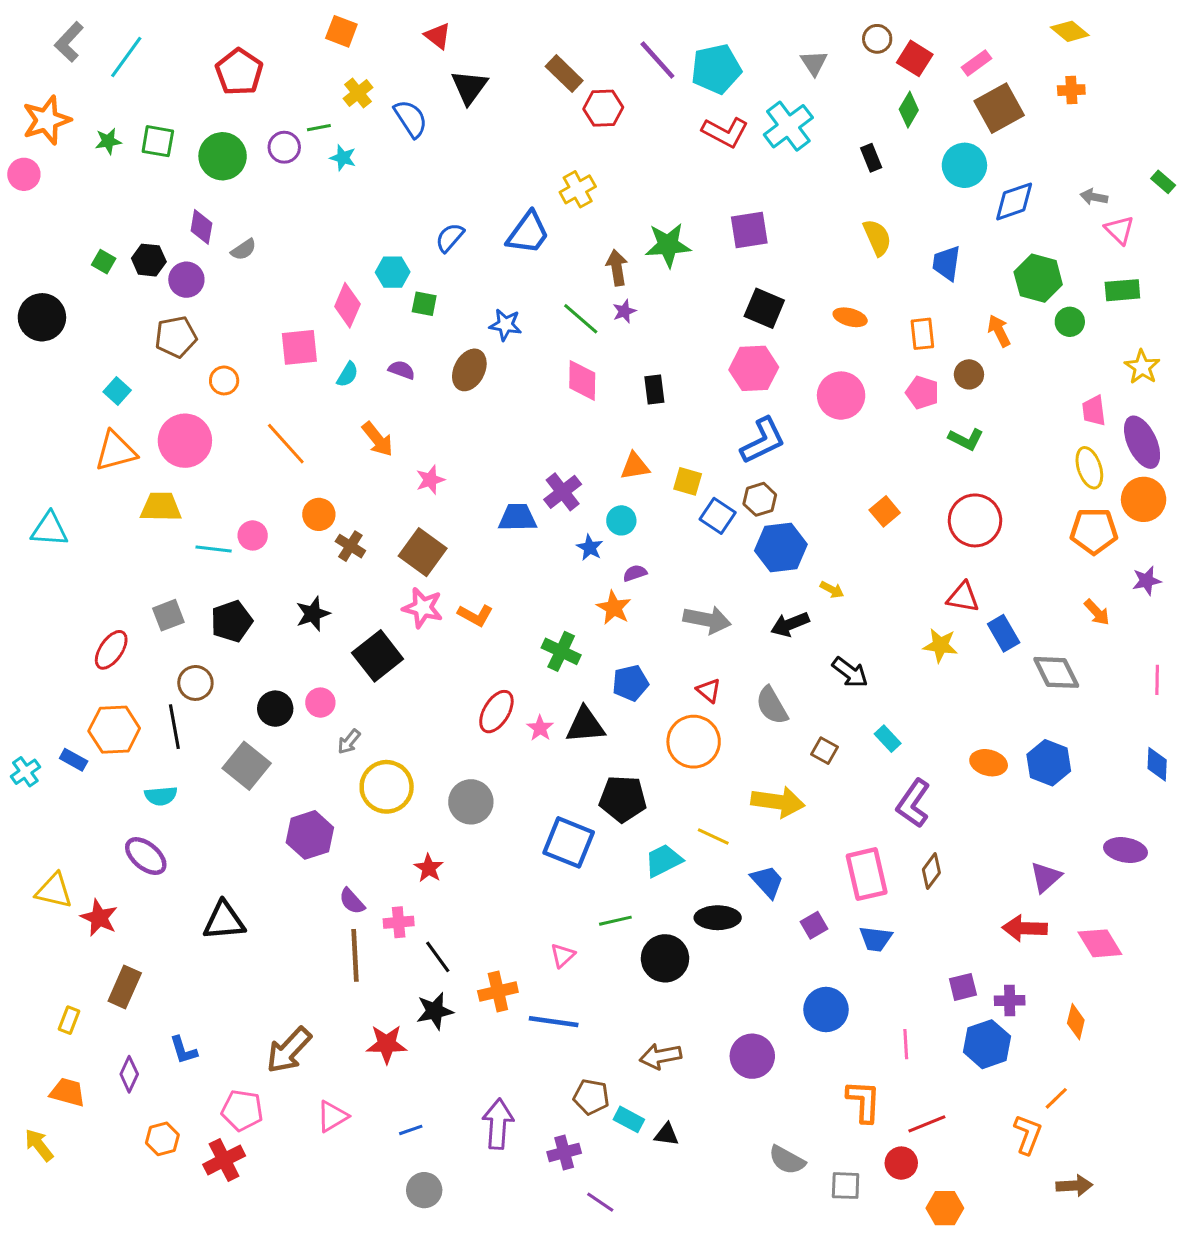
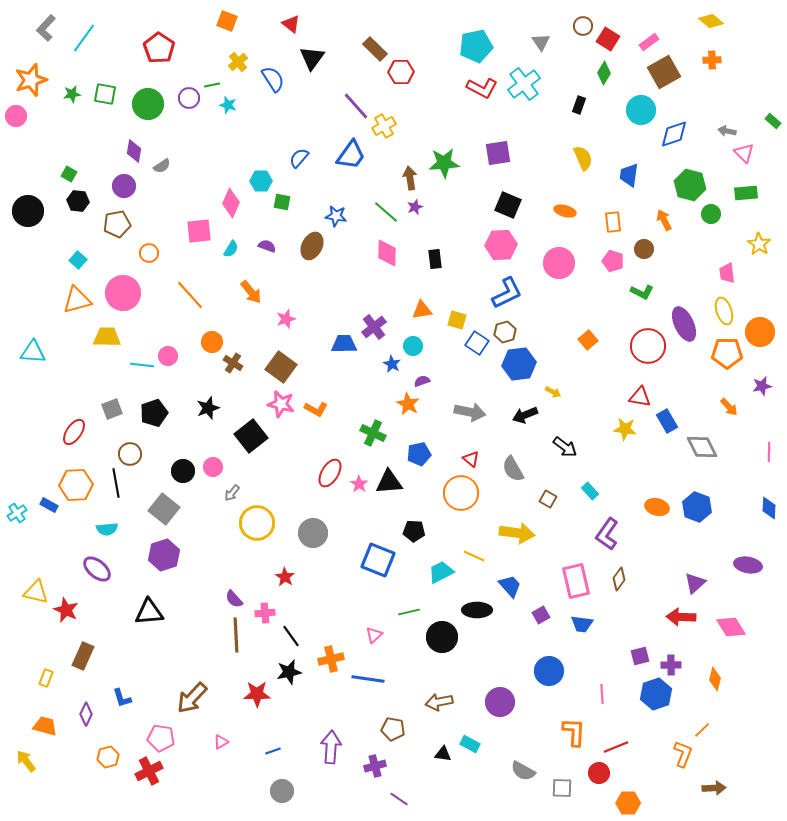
purple line: (657, 60) -> (356, 106), moved
black rectangle: (871, 158) -> (579, 105), turned 42
black hexagon: (149, 260) -> (78, 201), moved
purple ellipse: (1142, 442) -> (684, 324), moved
black pentagon: (623, 799) -> (414, 531), size x0.7
purple hexagon: (310, 835) -> (164, 555), moved
pink triangle: (332, 1116) -> (221, 742), size x0.7
cyan rectangle: (629, 1119) -> (470, 744), moved

